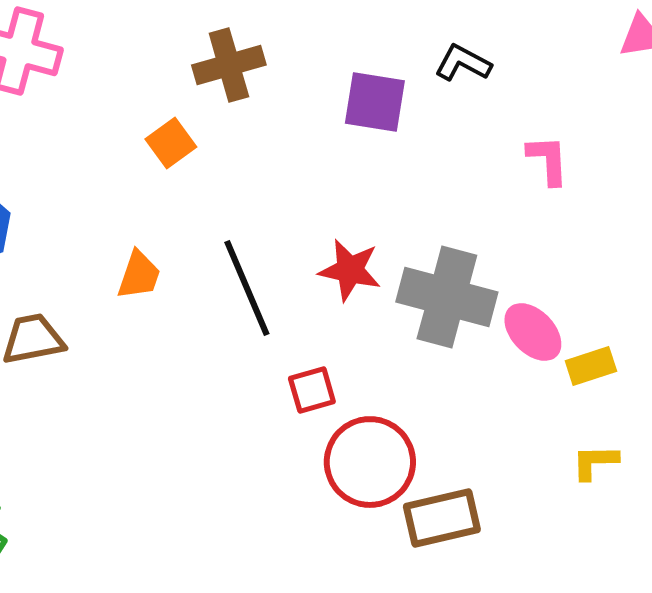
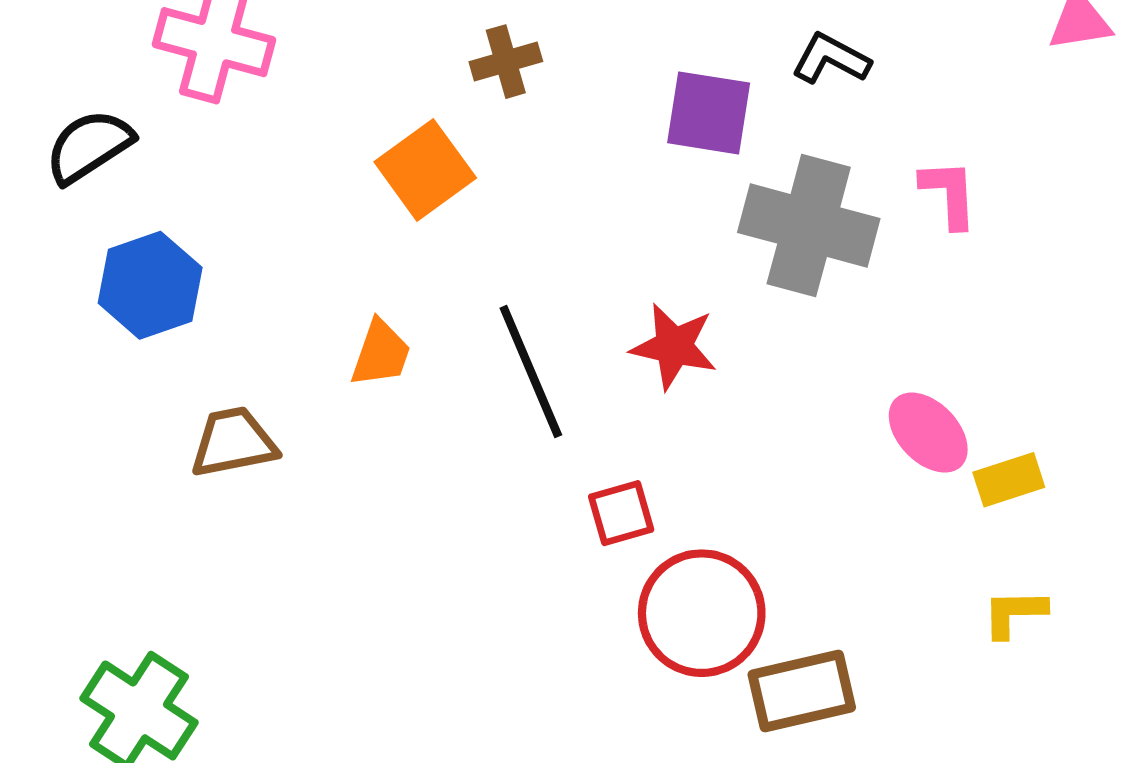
brown cross: (229, 65) -> (506, 62), size x0.7
orange square: (171, 143) -> (425, 170), size x1.4
gray cross: (447, 297) -> (809, 226), moved

